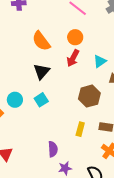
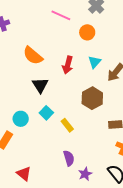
orange circle: (75, 37) -> (87, 32), moved
yellow rectangle: (80, 129) -> (67, 125), moved, turned -40

